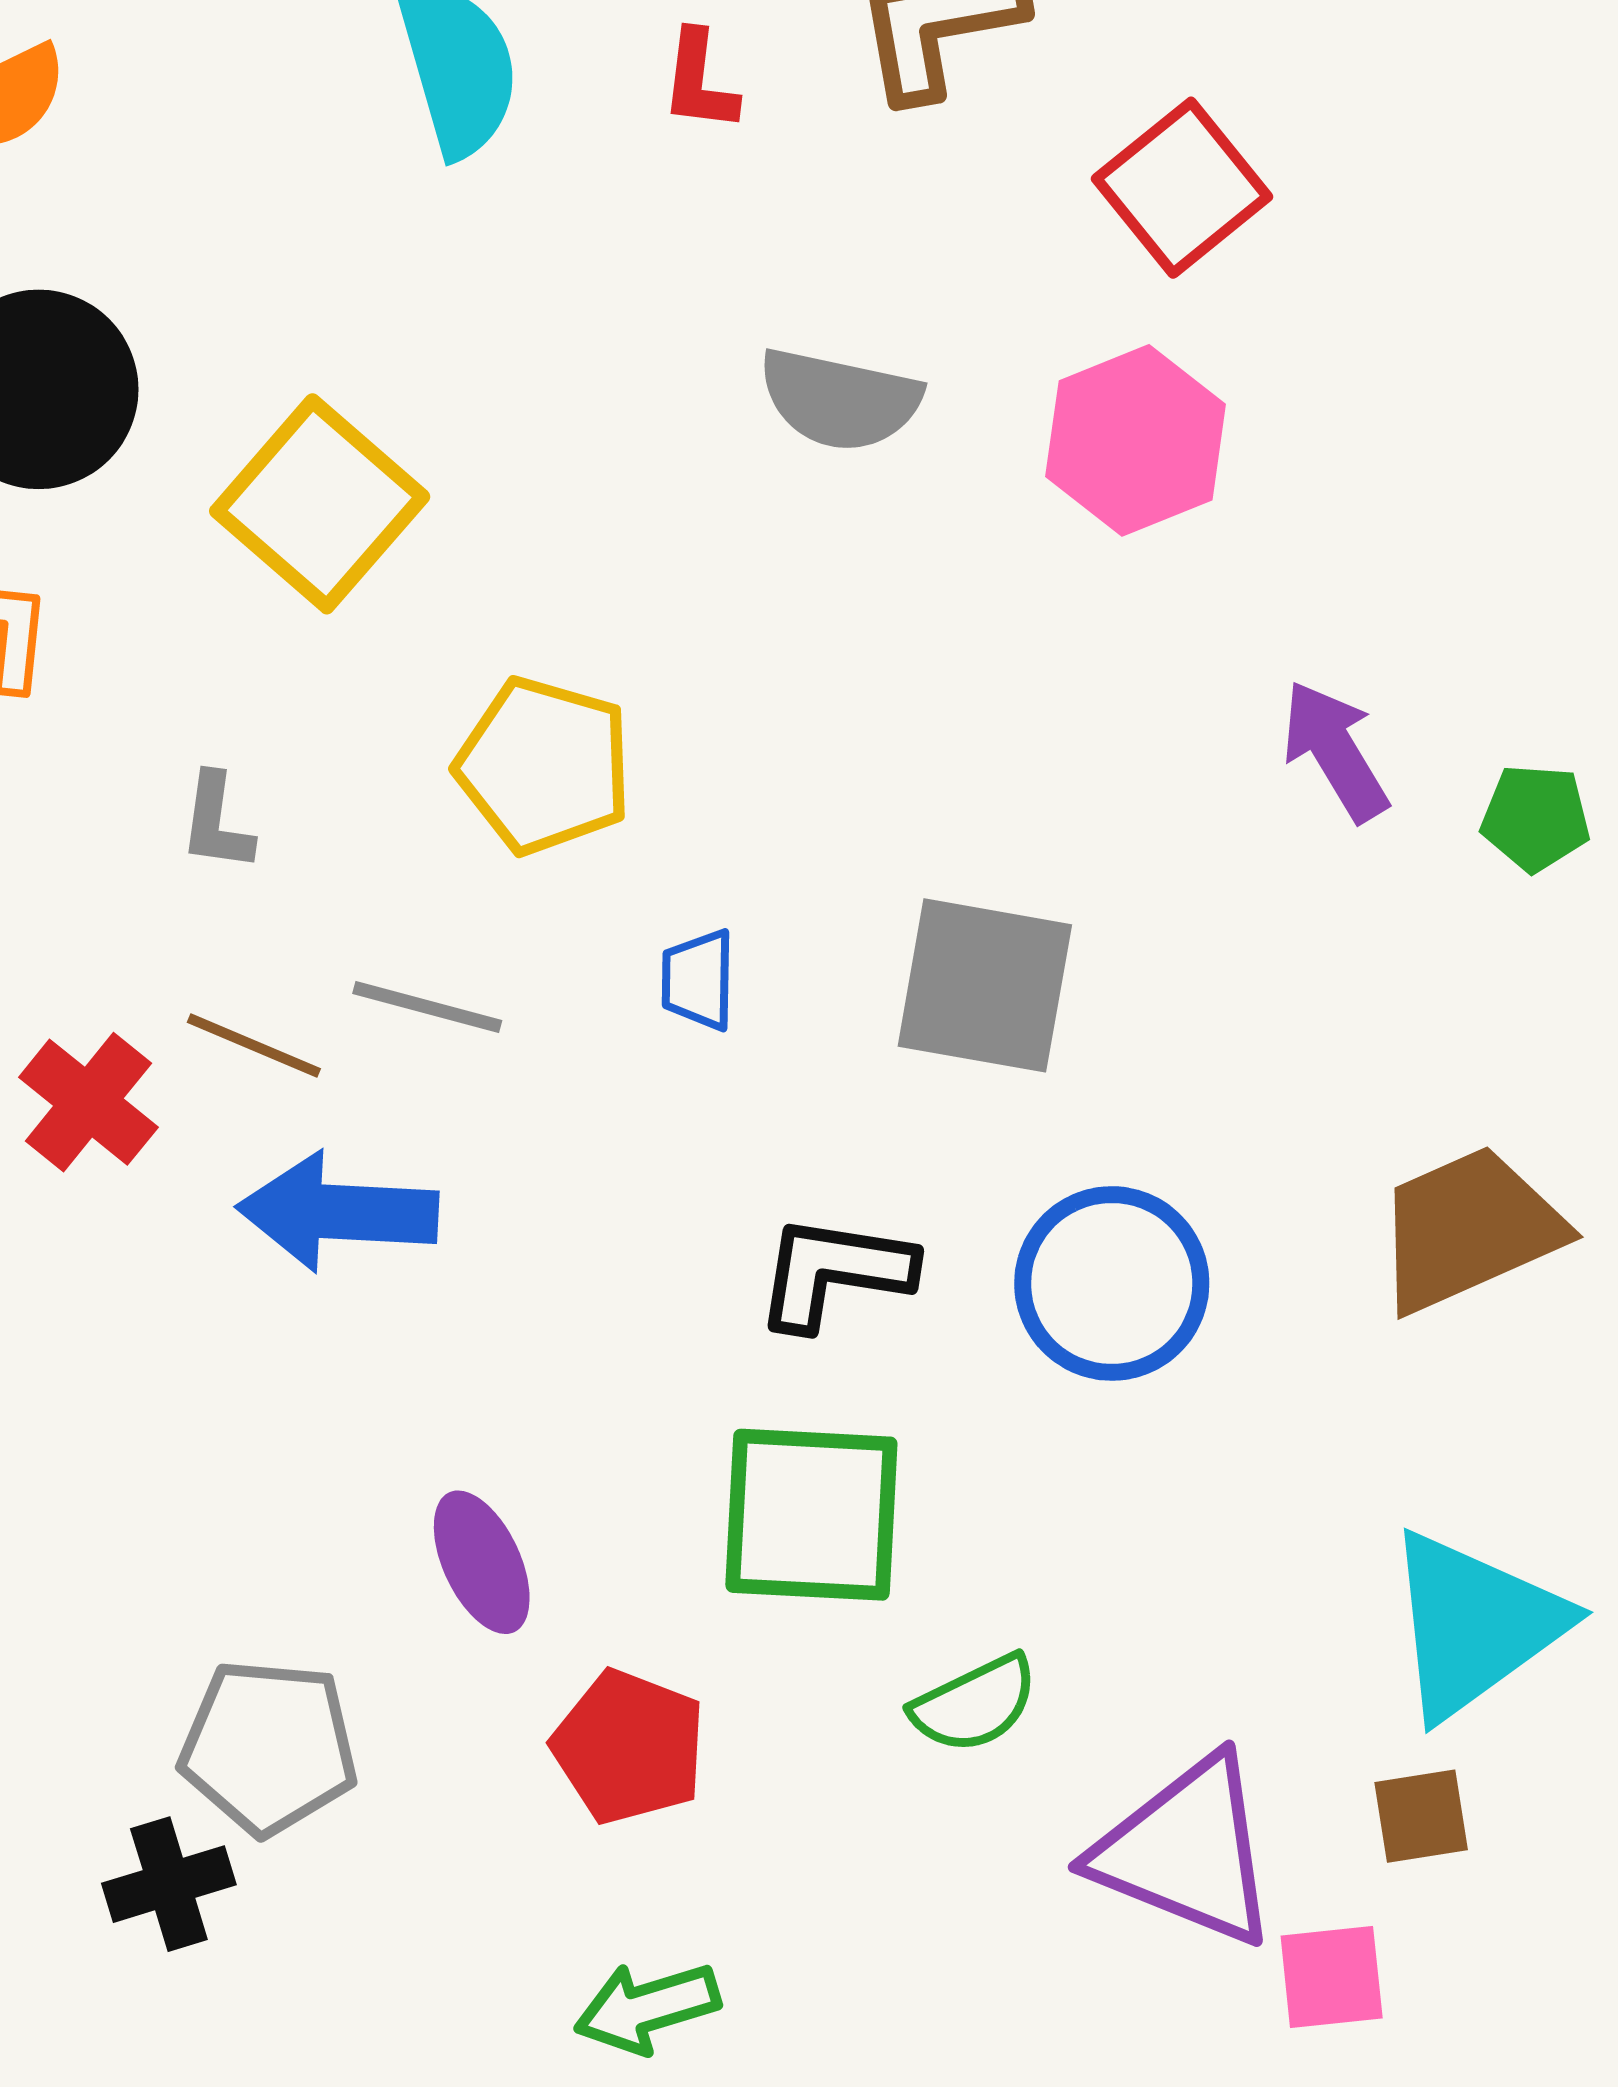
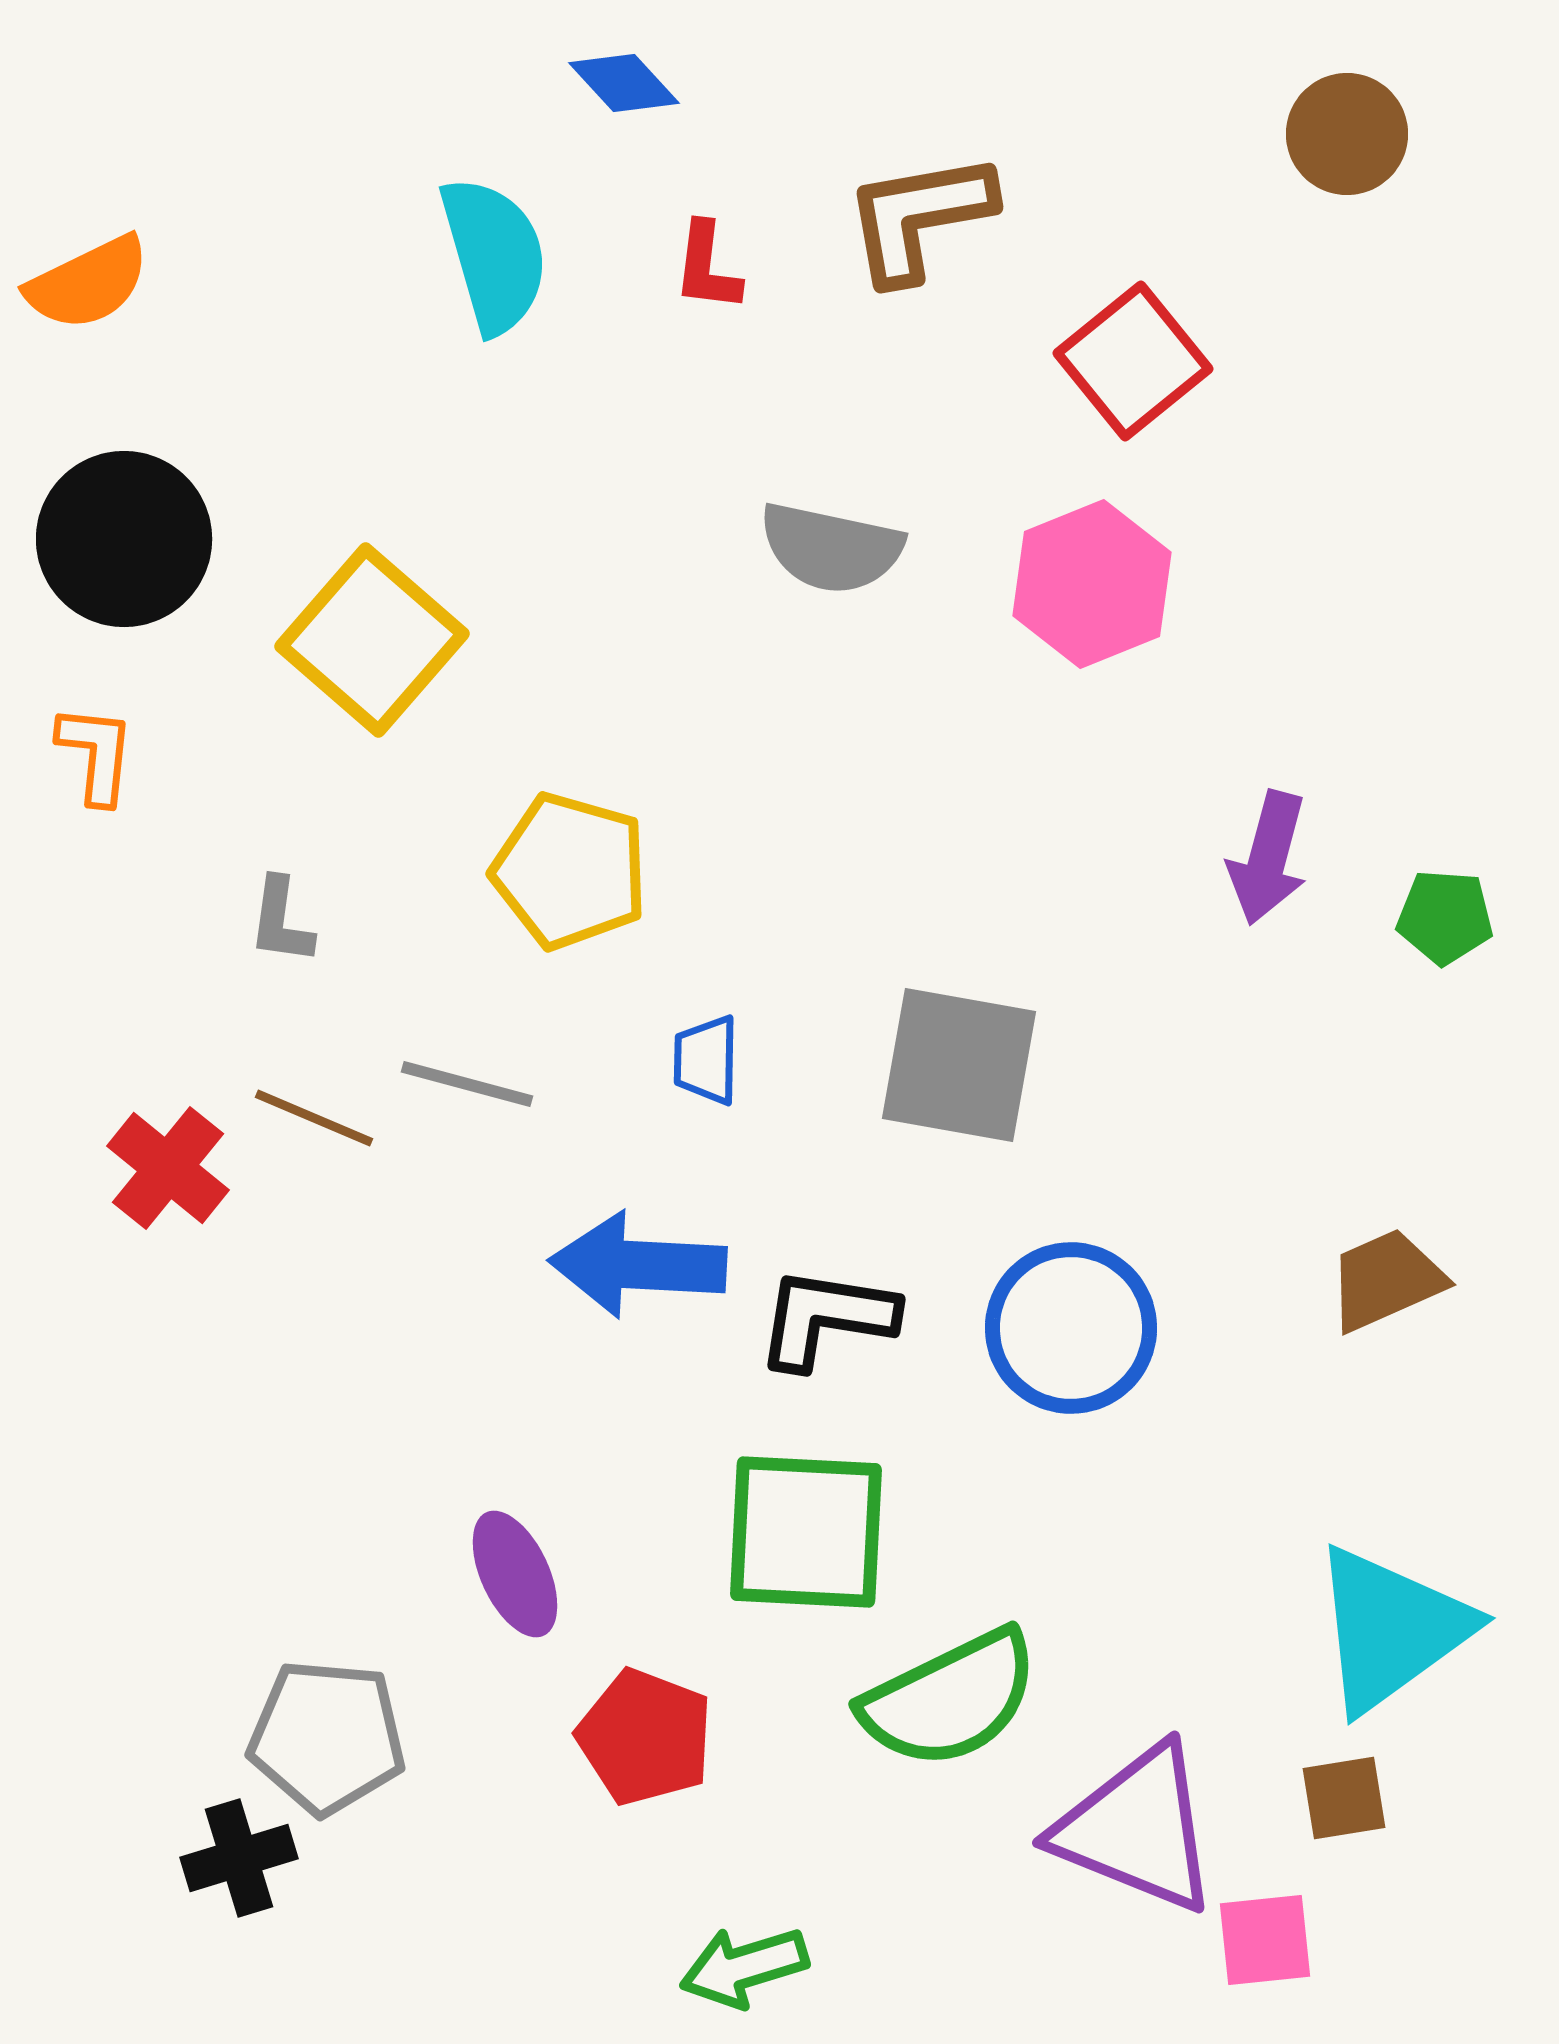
purple arrow: (1335, 751) -> (1268, 858), turned -134
blue arrow: (338, 1212) -> (638, 1265), moved
brown trapezoid: (1469, 1229) -> (1386, 1280), size x0.7
green semicircle: (975, 1704) -> (950, 1699), size x1.6
green arrow: (647, 2008) -> (744, 1967), moved

